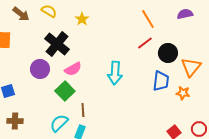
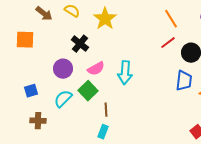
yellow star: (82, 19) -> (105, 19), size x1.6
black cross: (57, 44) -> (80, 44), size x0.7
cyan arrow: (115, 73) -> (125, 73), moved
cyan semicircle: (59, 123) -> (63, 99), moved

